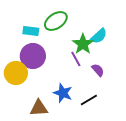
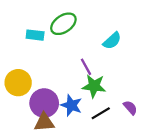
green star: (83, 44) -> (94, 86), moved, turned -30
purple circle: (33, 56) -> (44, 103), moved
purple semicircle: (98, 70) -> (130, 108), moved

